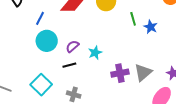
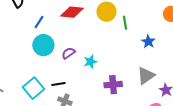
green line: (133, 19) -> (125, 23), moved
black line: (69, 65) -> (58, 84), moved
gray triangle: (143, 72) -> (146, 76), moved

